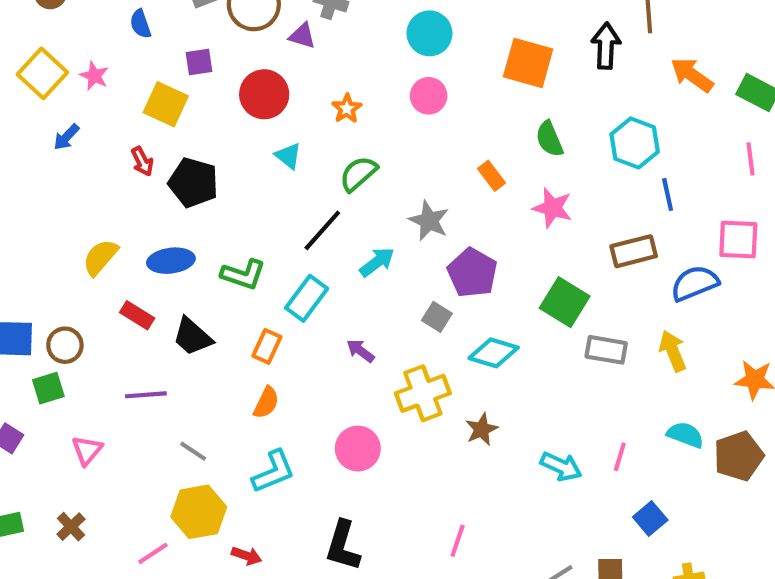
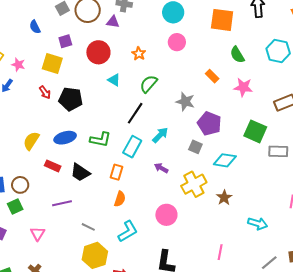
pink star: (94, 76) -> (18, 65), moved
cyan arrow: (377, 262) -> (160, 135), moved
cyan arrow: (561, 466) -> (258, 224), moved

